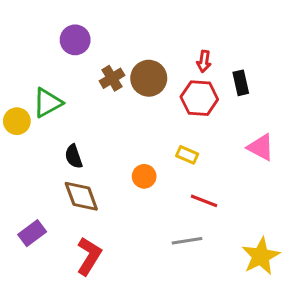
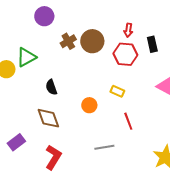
black semicircle: (74, 156) -> (51, 87), moved
red line: (204, 201) -> (128, 121), turned 48
gray line: (187, 241) -> (104, 147), moved

